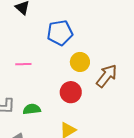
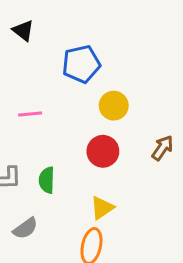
brown arrow: (107, 76) -> (163, 148), moved, size x0.7
green semicircle: (32, 109) -> (47, 180), turned -78

